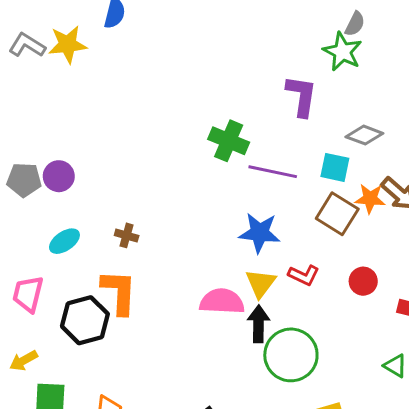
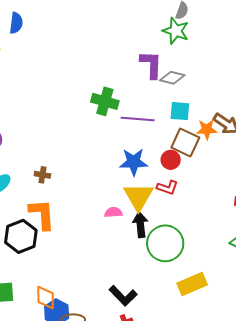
gray diamond: (364, 135) -> (172, 78), moved
red circle: (363, 281) -> (171, 160), moved
yellow triangle: (261, 283) -> (138, 197), size x1.4
pink semicircle: (222, 301) -> (113, 212), size x0.6

